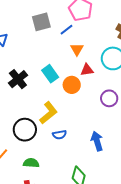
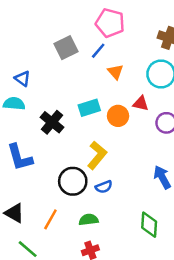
red triangle: (87, 70) -> (141, 103), moved, turned 32
cyan rectangle: (50, 74) -> (89, 108), turned -60
blue semicircle: (59, 135) -> (104, 187), moved

